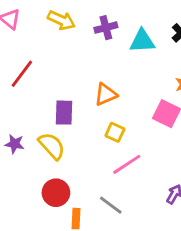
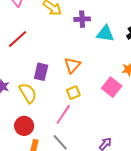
orange triangle: (106, 94) -> (72, 65), turned -36
yellow square: (115, 132) -> (73, 93), turned 32
pink line: (127, 164) -> (63, 114), moved, turned -35

